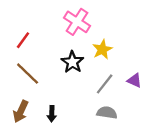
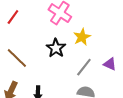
red line: (23, 40) -> (13, 17), moved

